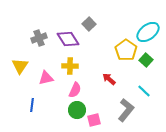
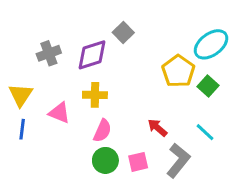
purple diamond: (68, 39) -> (92, 55), turned -75
pink triangle: (46, 78) -> (59, 113), turned 35
red arrow: (109, 79) -> (157, 128), moved
blue line: (32, 105) -> (22, 129), moved
pink square: (94, 120) -> (138, 162), moved

